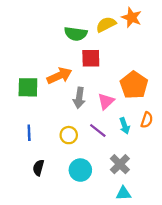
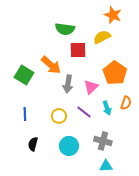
yellow semicircle: (106, 24) -> (102, 37), moved
orange arrow: (59, 76) -> (51, 65), turned 65
green square: (28, 87) -> (24, 75), turned 30
gray cross: (120, 164) -> (103, 141), turned -30

